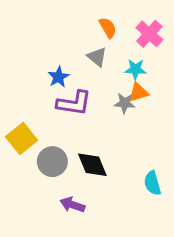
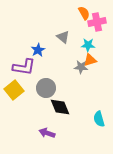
orange semicircle: (108, 28) -> (84, 13), moved
pink cross: (149, 34) -> (97, 22), turned 36
purple L-shape: (74, 103) -> (24, 67), moved
gray circle: (52, 162) -> (46, 88), moved

